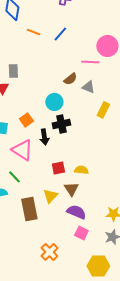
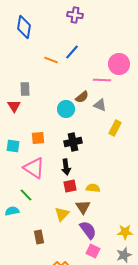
orange line: (33, 32) -> (51, 60), moved
cyan circle: (54, 102) -> (66, 109), moved
orange square: (26, 120) -> (38, 138), turned 32
black arrow: (44, 137) -> (66, 167), moved
brown rectangle: (29, 209) -> (39, 237), moved, size x0.6
purple semicircle: (76, 212) -> (88, 230), turned 30

